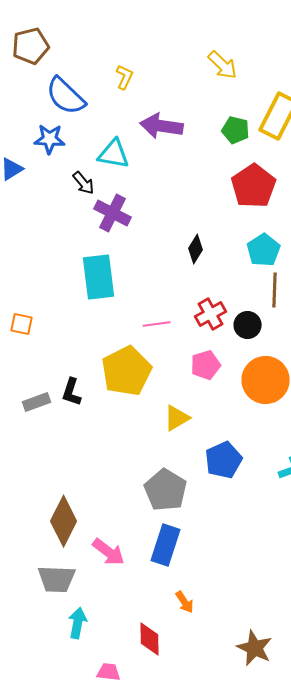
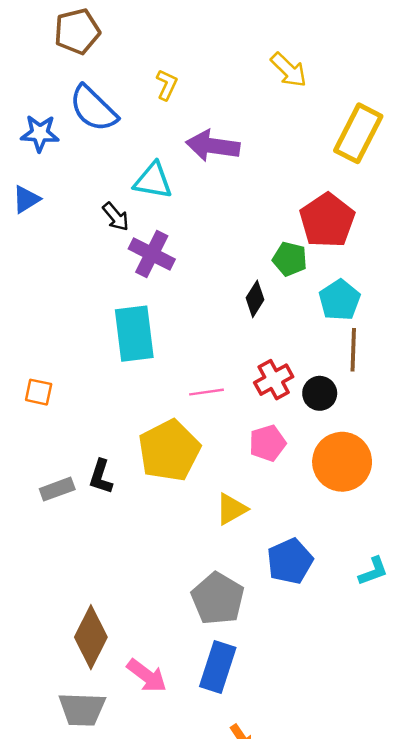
brown pentagon: (31, 46) -> (77, 31), moved
green pentagon: (236, 130) -> (290, 259), moved
blue star: (50, 139) -> (40, 133), moved

